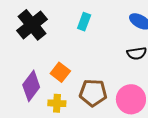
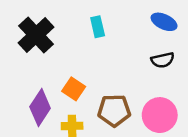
cyan rectangle: (84, 22) -> (98, 27), turned -30

